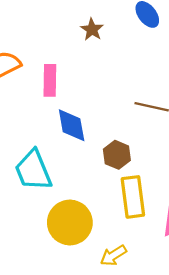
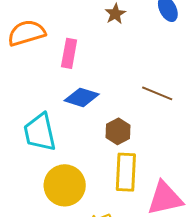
blue diamond: (72, 125) -> (82, 97), turned -72

